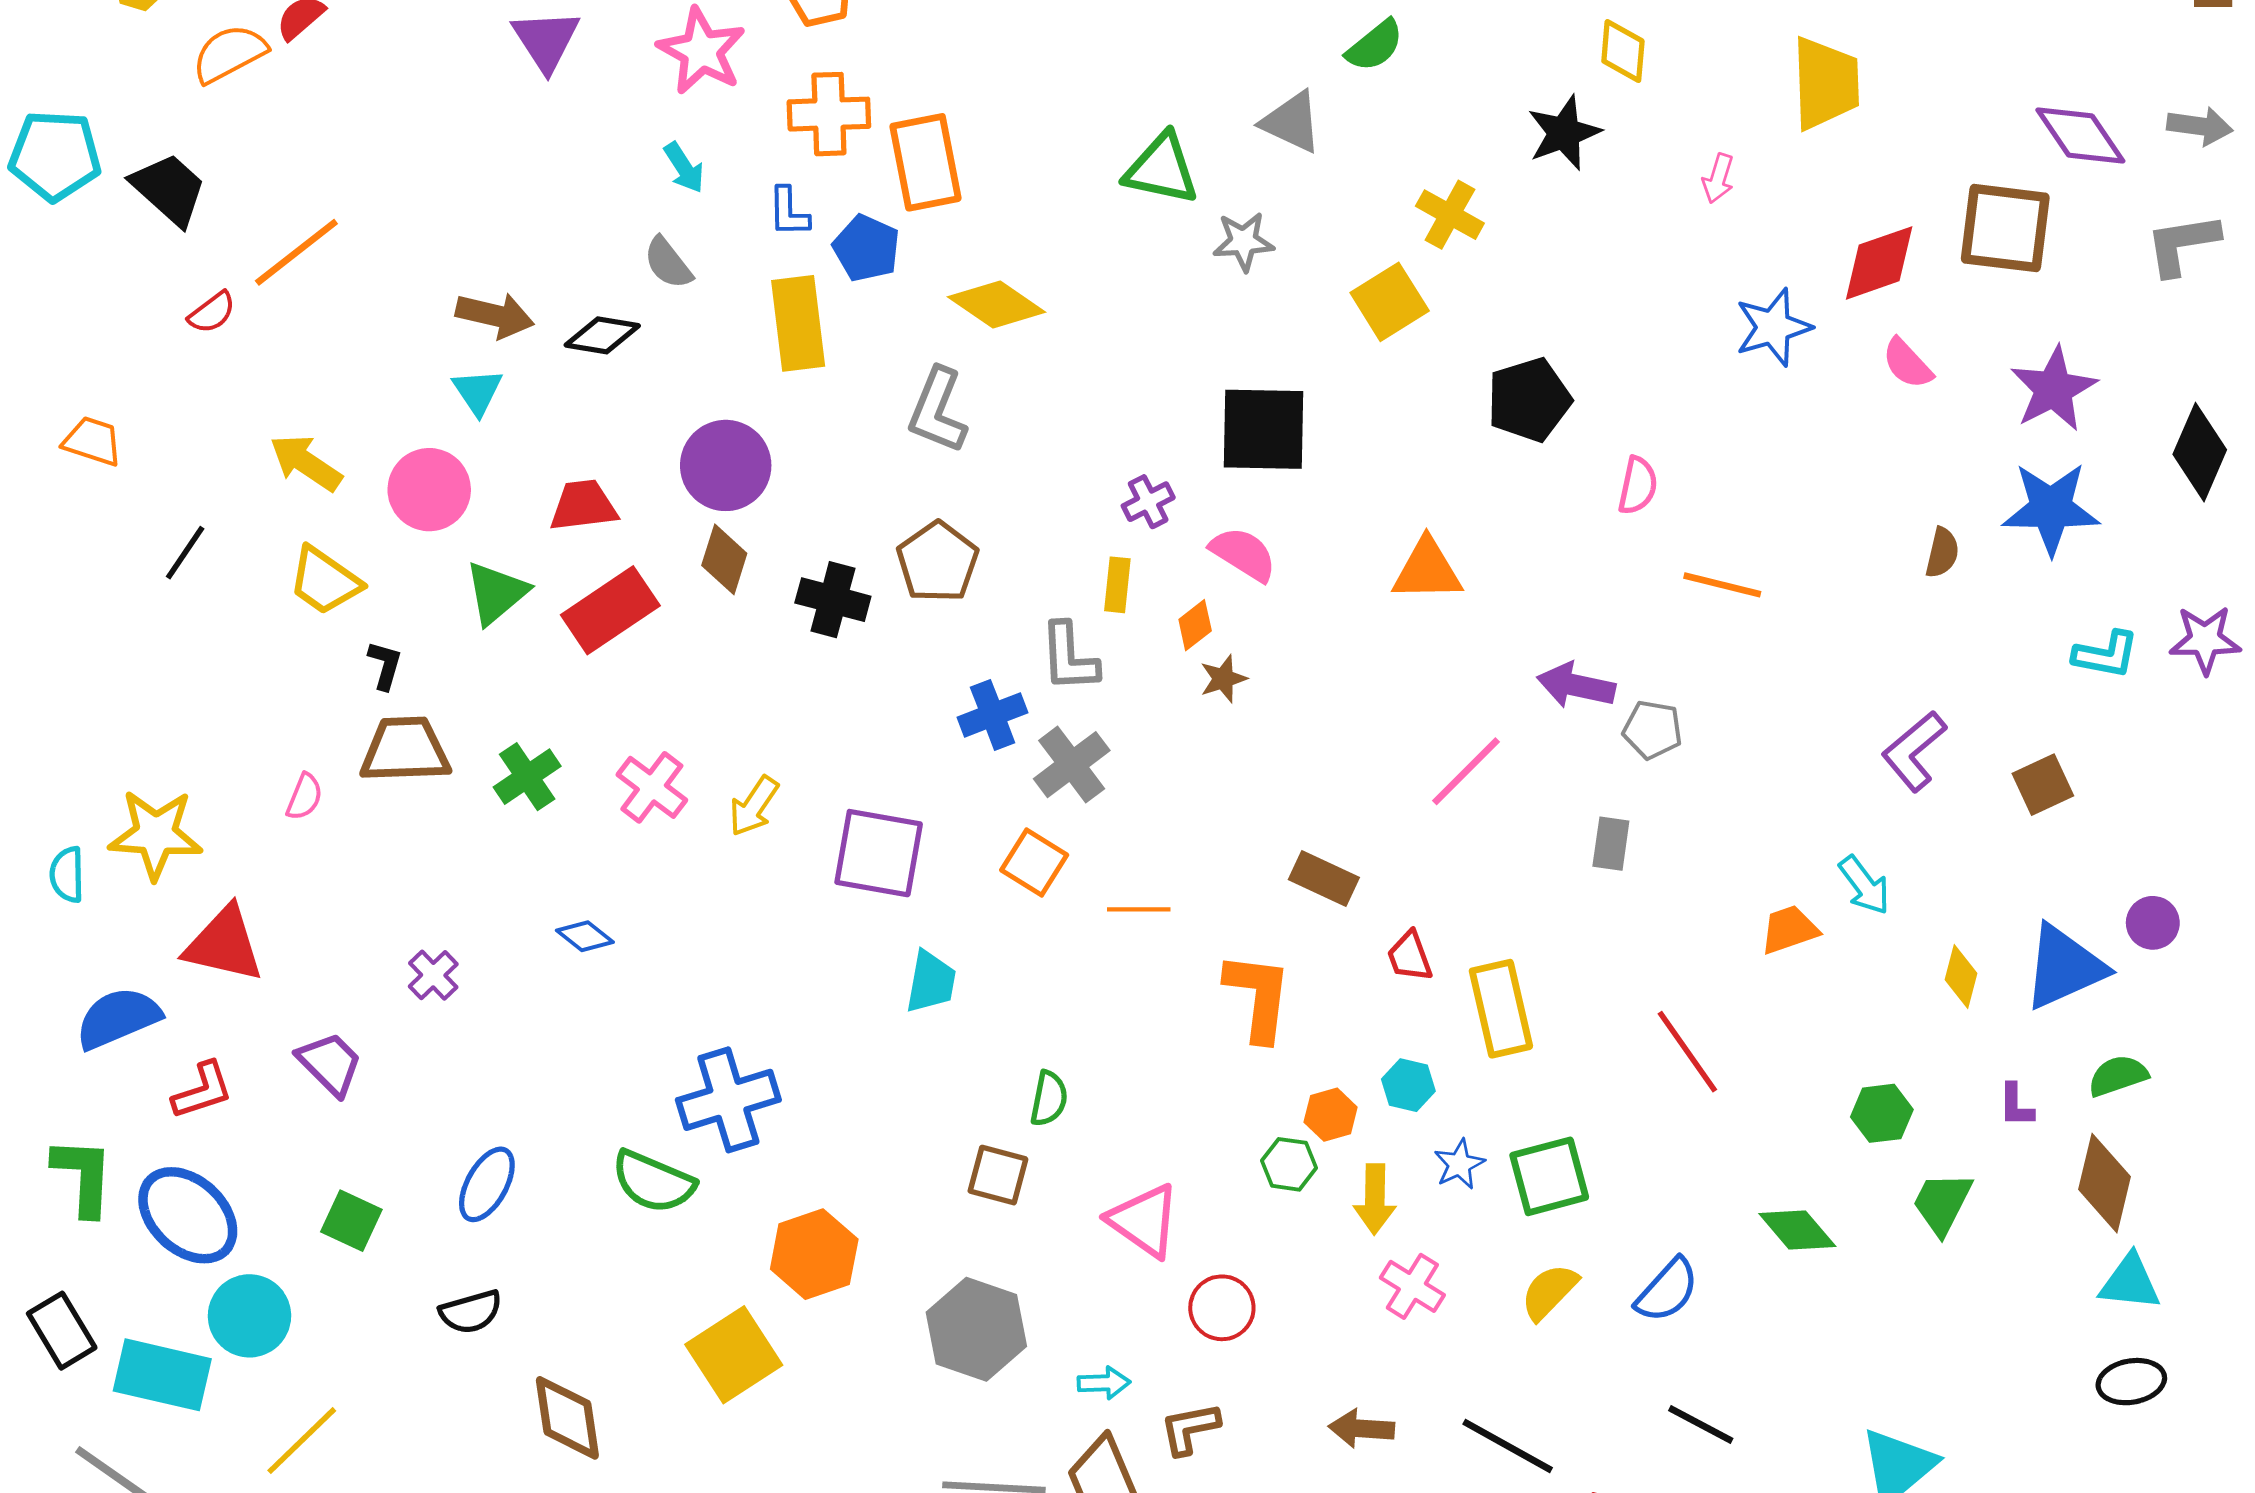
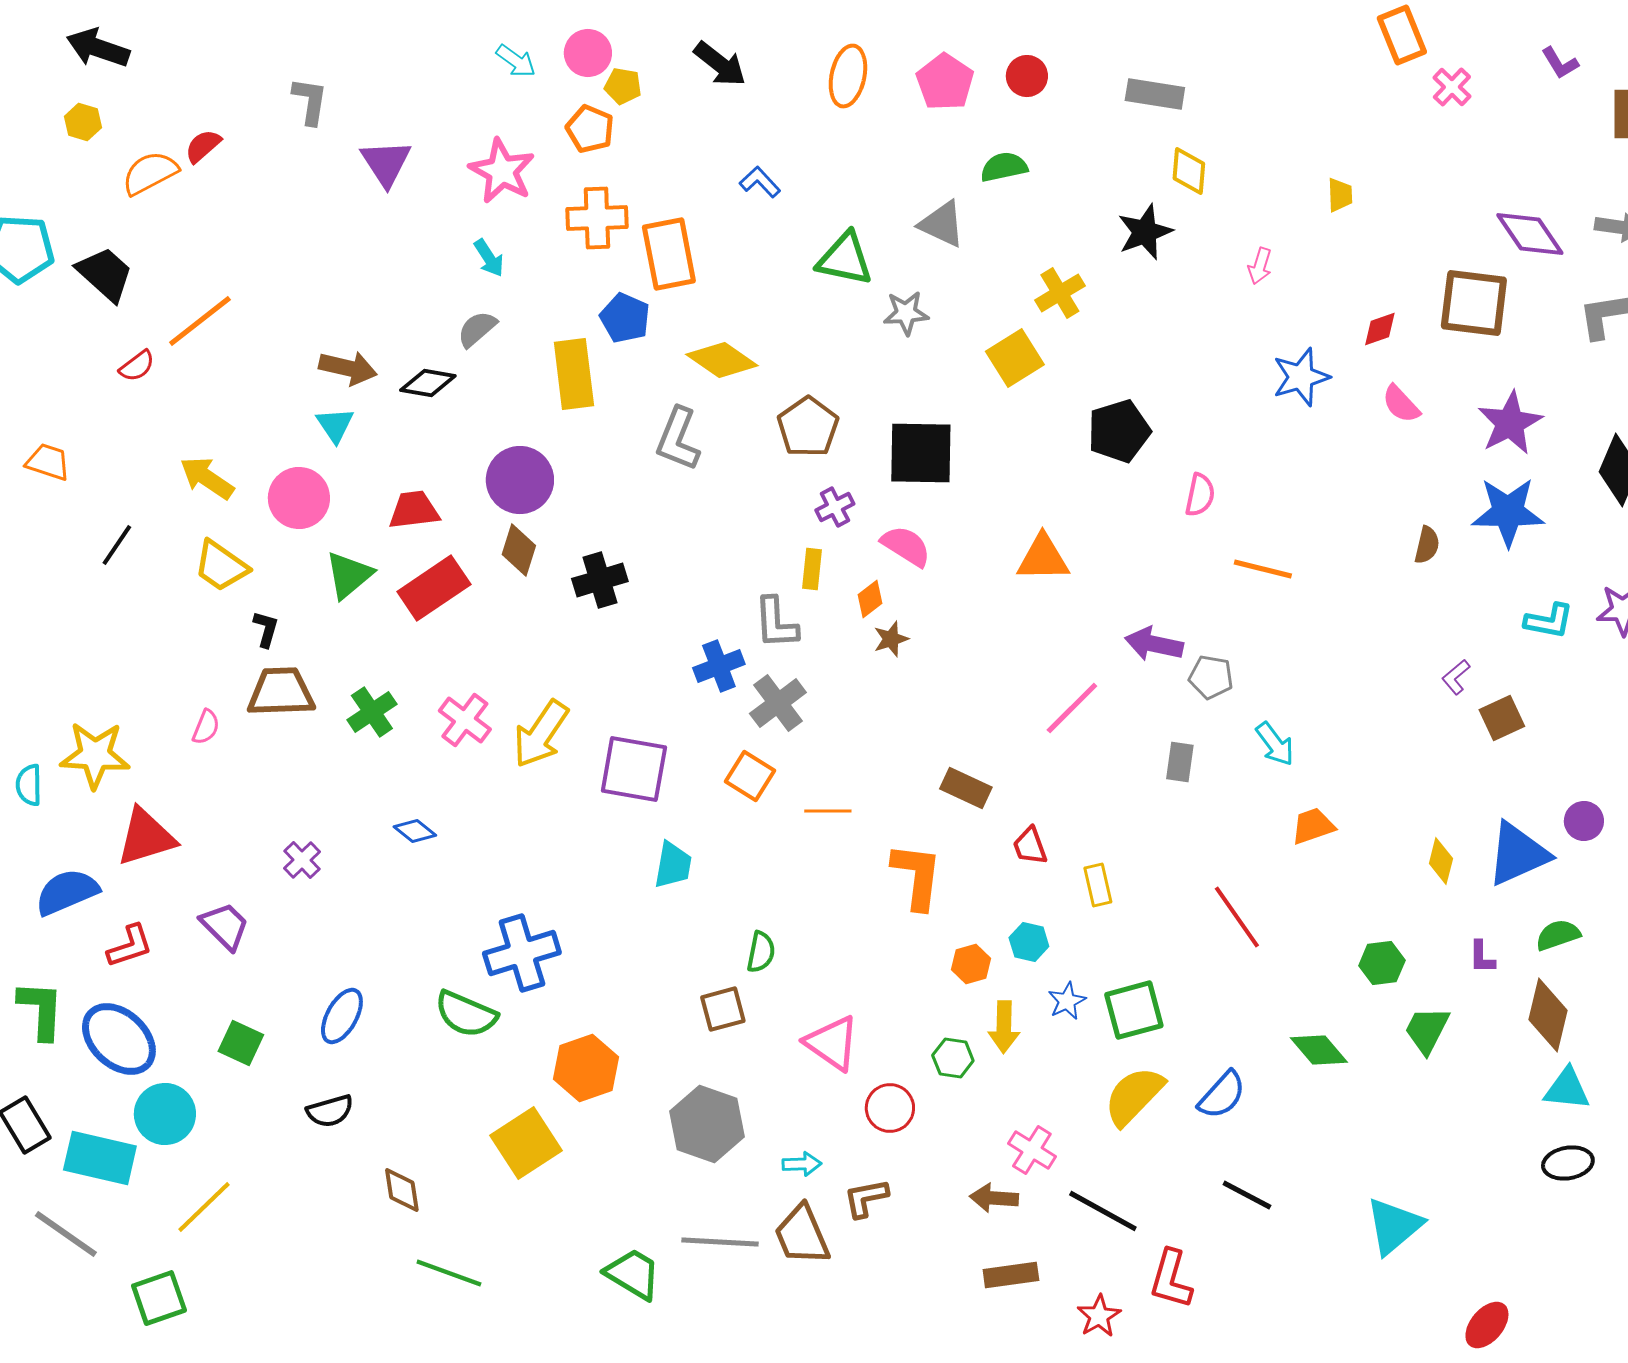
green semicircle: (1375, 46) -> (1004, 167), turned -153
yellow trapezoid: (1826, 83) -> (1340, 195), size x0.5
blue L-shape: (789, 212) -> (760, 182), moved, turned 138
yellow cross: (1450, 215) -> (1060, 293), turned 30
gray semicircle: (668, 263) -> (477, 329), turned 87
red diamond: (1879, 263) -> (1380, 329), size x0.6
brown pentagon: (938, 562) -> (808, 427), moved
black cross: (833, 600) -> (600, 580), turned -32
purple L-shape: (1914, 751) -> (1456, 677), moved, size x0.6
yellow arrow: (754, 806) -> (541, 734), size x1.5
cyan arrow: (1864, 885) -> (1275, 744), moved
red triangle: (224, 944) -> (146, 837), turned -30
yellow rectangle: (1501, 1009) -> (1098, 885), size x0.6
green hexagon: (1289, 1164) -> (953, 1058), moved
brown square: (998, 1175) -> (723, 1009), turned -30
pink cross: (1412, 1286) -> (1032, 1150), moved
yellow semicircle: (1549, 1292) -> (1134, 1096), size x1.4
brown diamond: (567, 1418) -> (402, 1190), size x0.7

